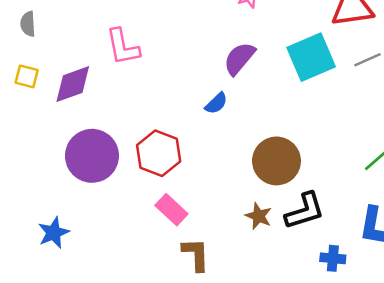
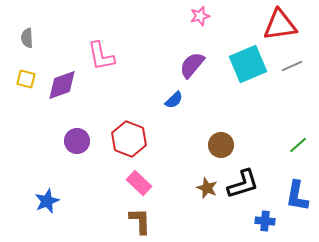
purple circle: (92, 156) -> (77, 141), size x0.6
brown circle: (276, 161) -> (221, 145), size x0.7
brown L-shape: (196, 254) -> (140, 221), moved

